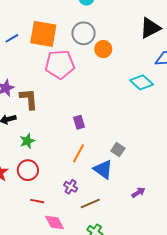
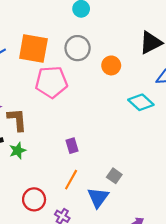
orange circle: (103, 49) -> (111, 65), moved
green star: (27, 141) -> (18, 151), moved
blue triangle: (103, 169) -> (98, 197), turned 30
red circle: (28, 170) -> (34, 199), moved

